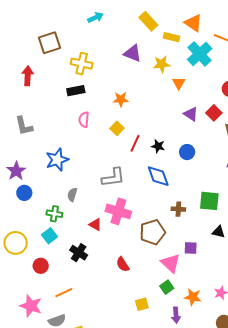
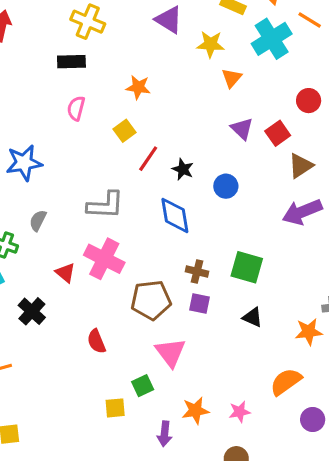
purple square: (191, 248) -> (199, 304), moved
green square: (167, 287) -> (143, 386), moved
orange star: (193, 297) -> (195, 411), turned -30

